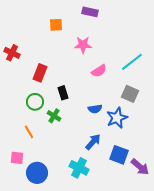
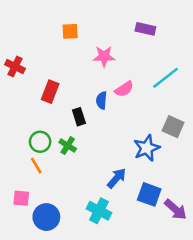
purple rectangle: (90, 12) -> (145, 29), moved
gray square: (130, 94) -> (173, 127), moved
green circle: (35, 102) -> (40, 142), moved
blue semicircle: (95, 109) -> (102, 100), moved, turned 104

